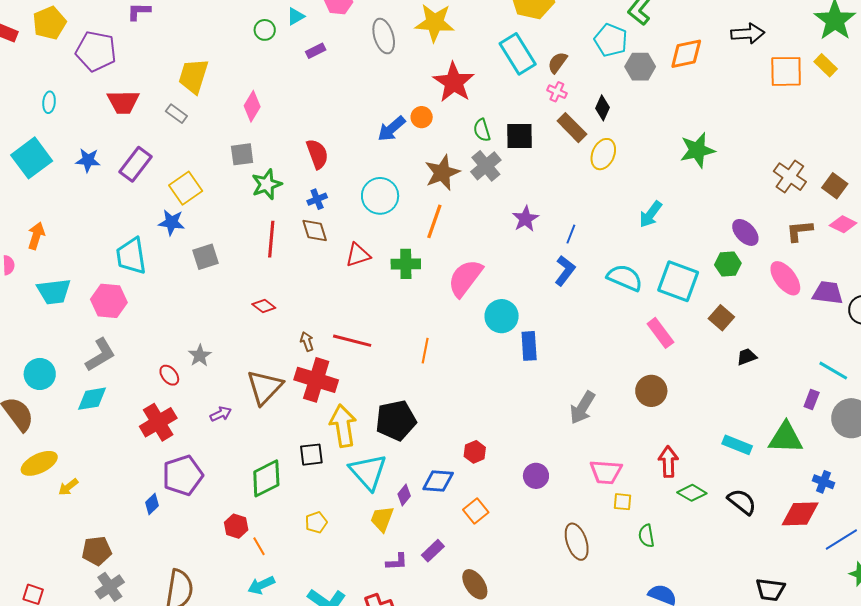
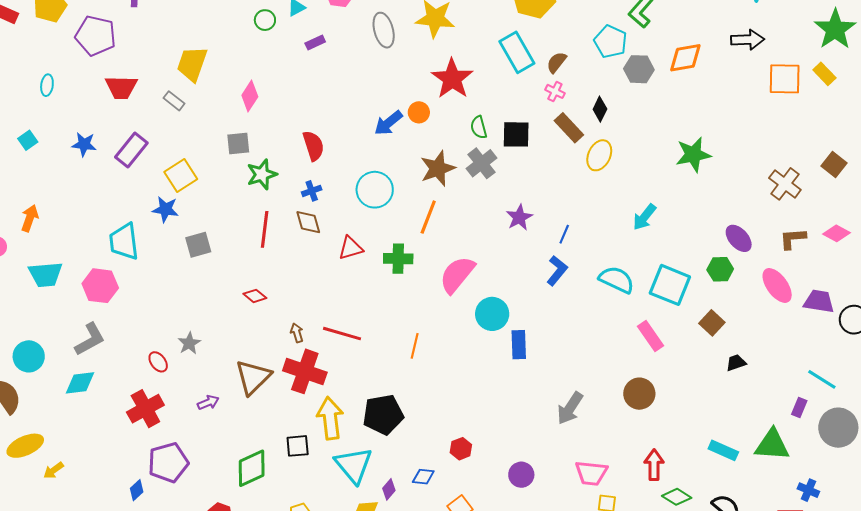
cyan square: (32, 158) -> (28, 140), size x0.5
brown square: (835, 186) -> (834, 164), moved
blue diamond: (438, 481) -> (423, 477), size x0.7

